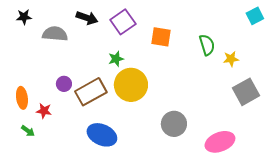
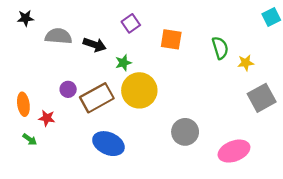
black arrow: (87, 18) -> (95, 45), moved
purple square: (123, 22) -> (131, 23), size x0.7

